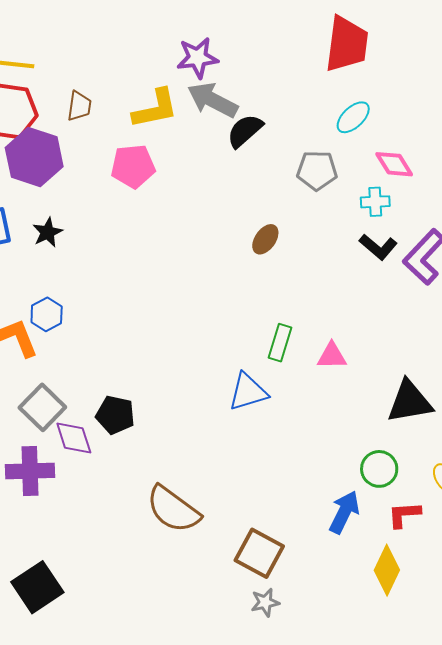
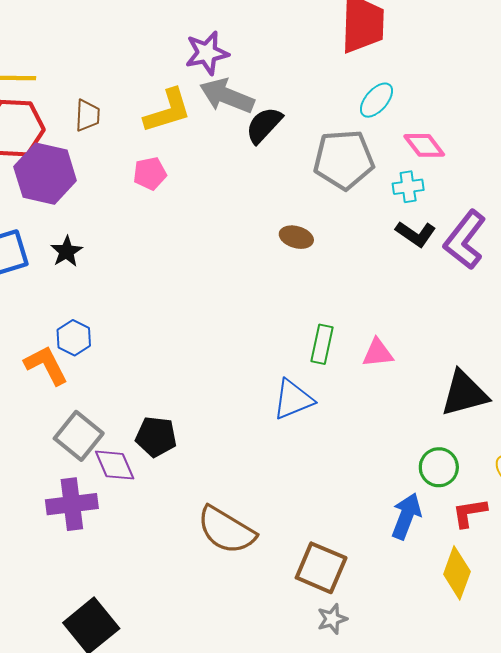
pink pentagon: (133, 166) -> (150, 173), size x0.7
gray pentagon: (317, 170) -> (344, 160), size x1.4
brown ellipse: (265, 239) -> (296, 237), turned 76

